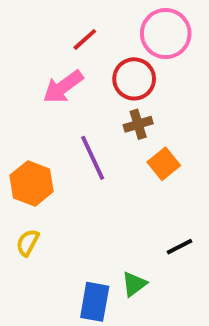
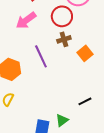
orange square: (164, 164) -> (85, 53), moved

